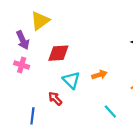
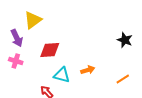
cyan triangle: (71, 80) -> (62, 75), turned -30

